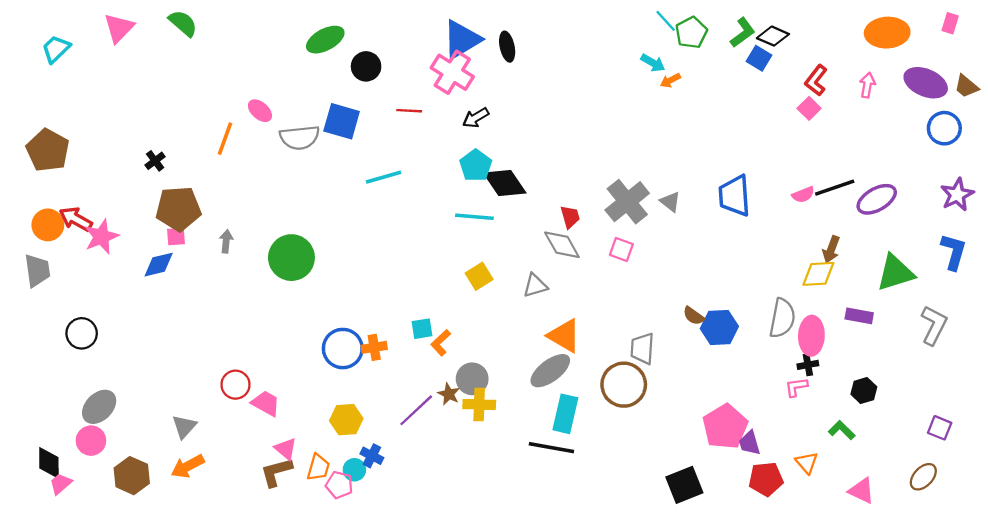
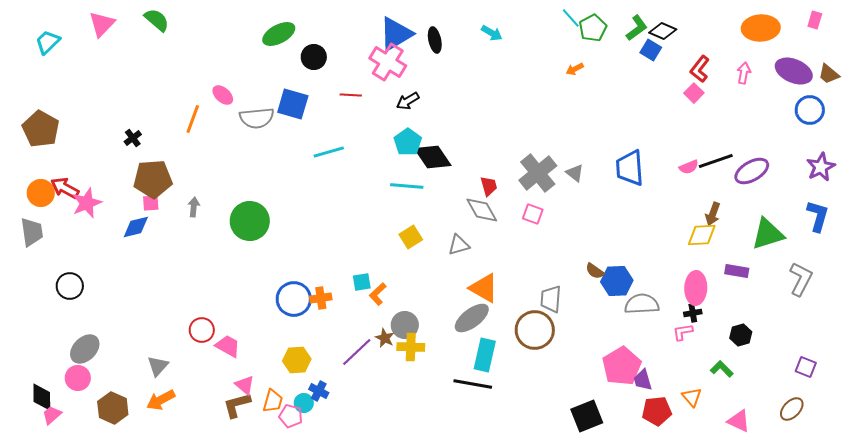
cyan arrow: (653, 63) -> (492, 33), moved
gray semicircle: (782, 318) -> (642, 304), moved, turned -104

